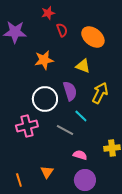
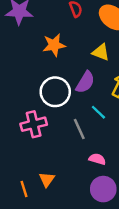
purple semicircle: (70, 91) -> (85, 82), turned 48
gray line: (65, 130) -> (79, 129), turned 36
orange triangle: (47, 172) -> (47, 179), moved

